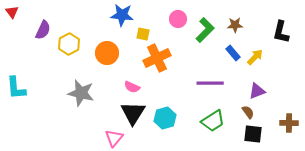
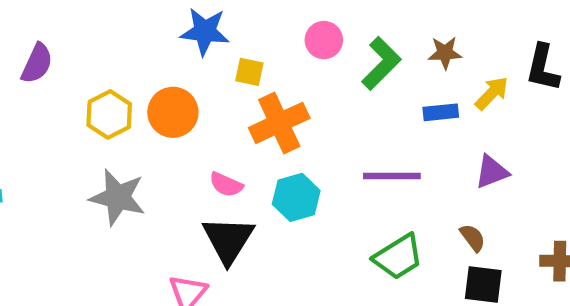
yellow hexagon: (69, 44) -> (109, 114), moved
blue rectangle: (233, 53) -> (441, 112), turned -56
yellow arrow: (255, 57) -> (492, 93), moved
purple triangle: (257, 91) -> (492, 172), moved
cyan hexagon: (165, 118) -> (296, 197), moved

